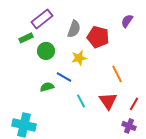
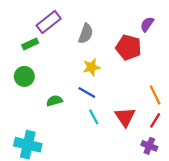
red pentagon: (98, 37) -> (128, 47), moved
green circle: (46, 51) -> (24, 76), moved
orange line: (117, 74) -> (155, 95), moved
blue line: (64, 77) -> (87, 93), moved

